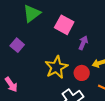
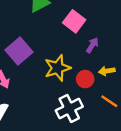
purple square: (17, 45) -> (19, 51), moved, size x1.6

